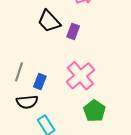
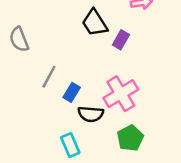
black semicircle: (27, 102) -> (91, 114), moved

